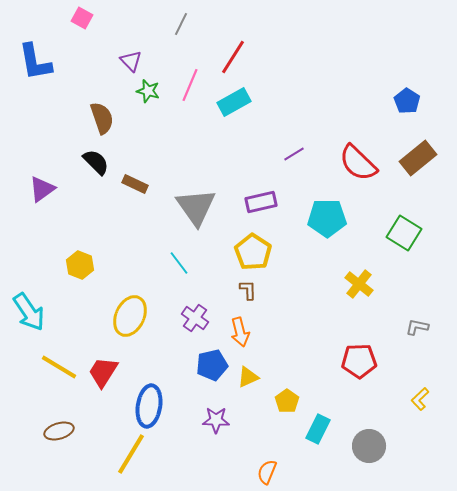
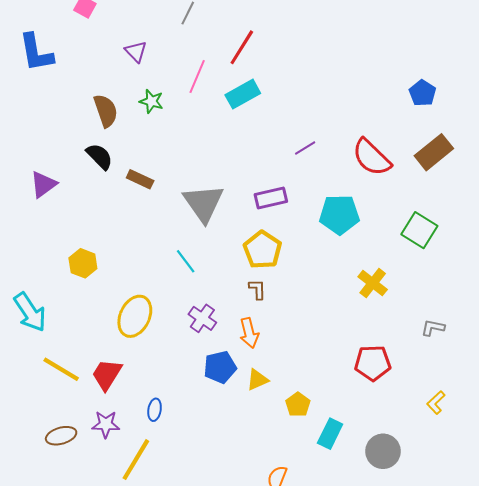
green star: (148, 91) -> (151, 101), moved
blue ellipse: (149, 406) -> (155, 410), size x0.5
purple star: (216, 420) -> (106, 424), moved

